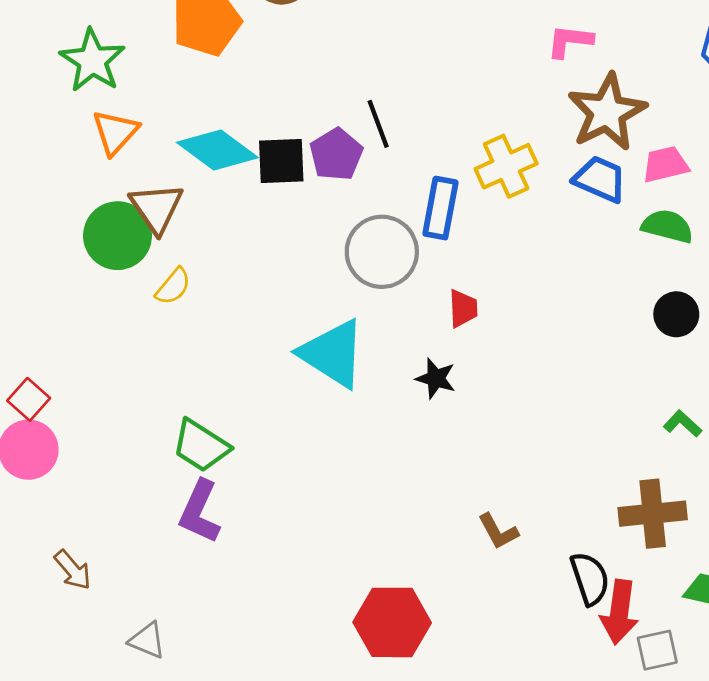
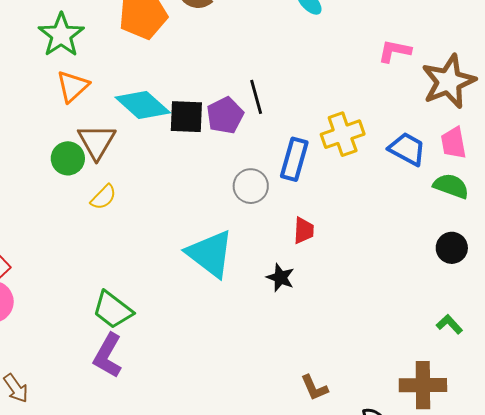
brown star: (607, 112) -> (449, 81), moved
pink trapezoid: (665, 164) -> (453, 143), turned -92
green circle: (118, 236) -> (68, 158), size x0.7
gray circle: (382, 252) -> (251, 186), size x0.7

